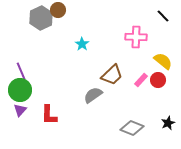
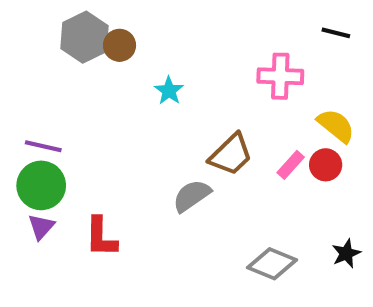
brown circle: (58, 10) -> (120, 45), moved
black line: (163, 16) -> (336, 33), turned -32
purple line: (21, 71) -> (43, 146), turned -54

